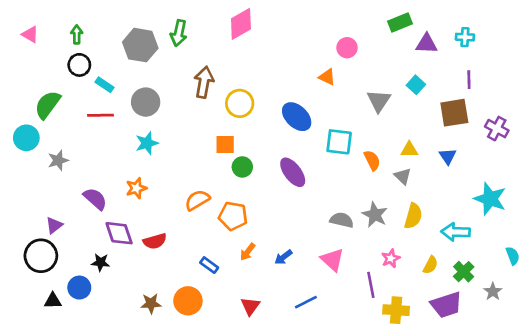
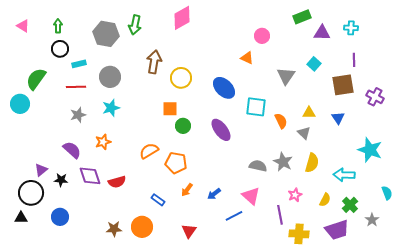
cyan rectangle: (104, 85) -> (79, 64), turned -48
gray star: (58, 160) -> (78, 115), moved
black star: (101, 262) -> (61, 180), moved
black triangle: (53, 301) -> (21, 218), moved
blue line: (306, 302) -> (234, 216), moved

